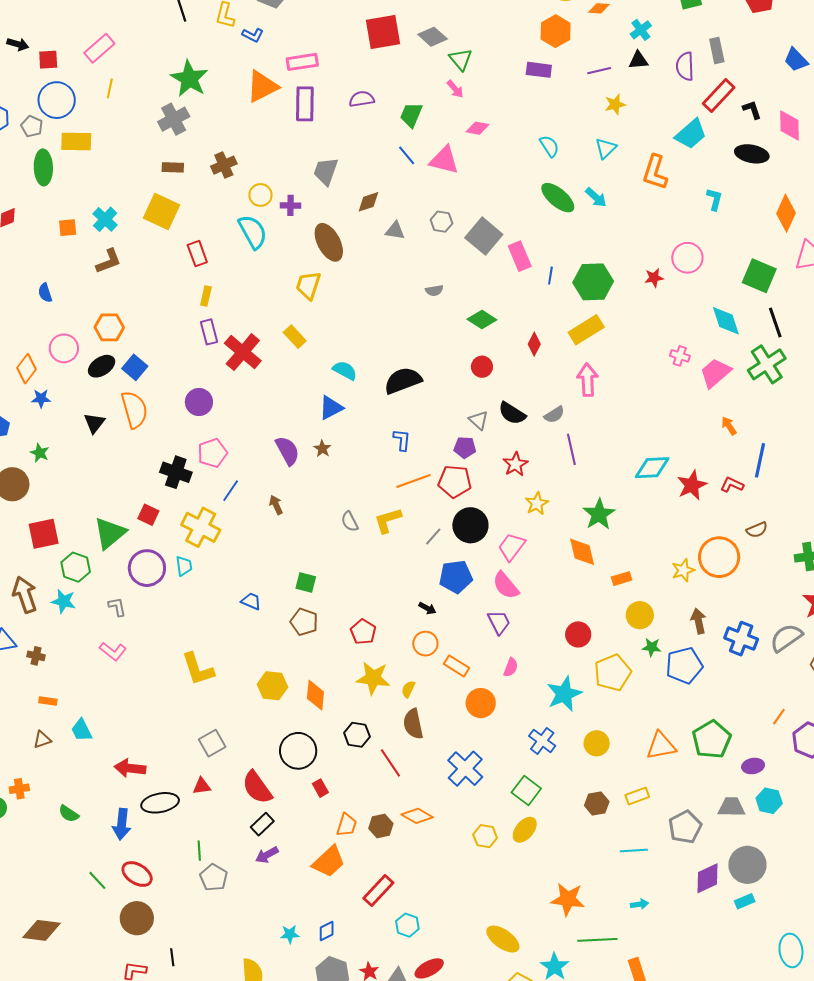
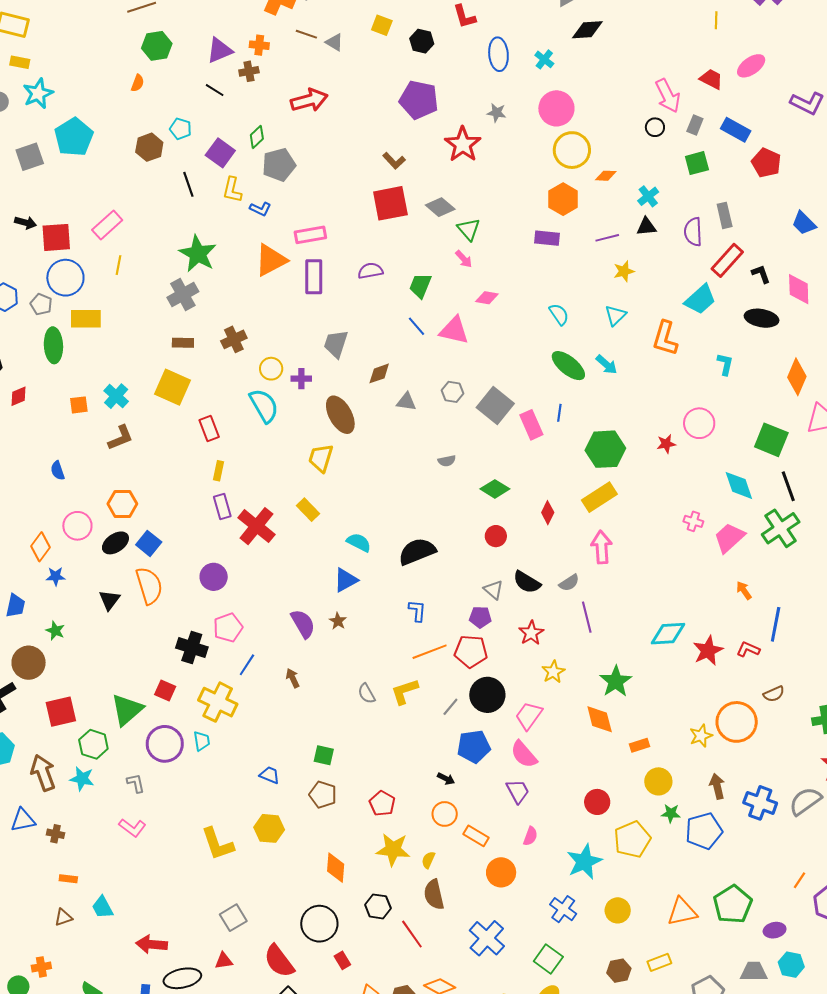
red square: (48, 60) -> (56, 237), size x1.5
blue line: (550, 276) -> (559, 413), moved
yellow hexagon: (272, 686) -> (269, 828), moved

